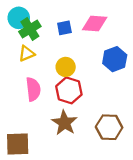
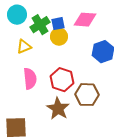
green cross: (30, 29) -> (40, 25), moved
yellow circle: (66, 67) -> (59, 37), moved
brown hexagon: (109, 127) -> (87, 95), moved

